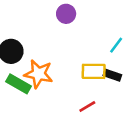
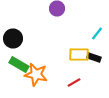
orange star: (39, 74) -> (36, 74), moved

